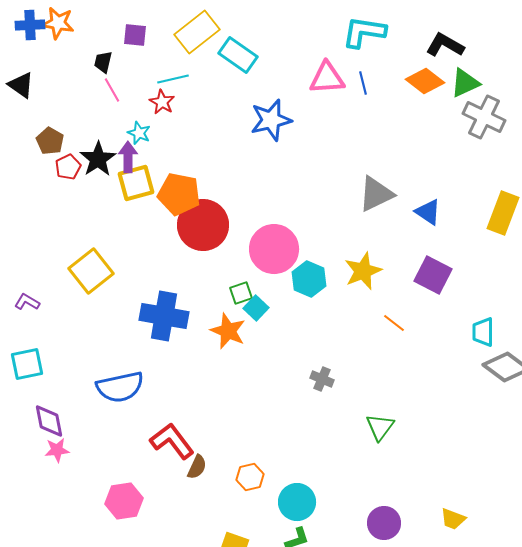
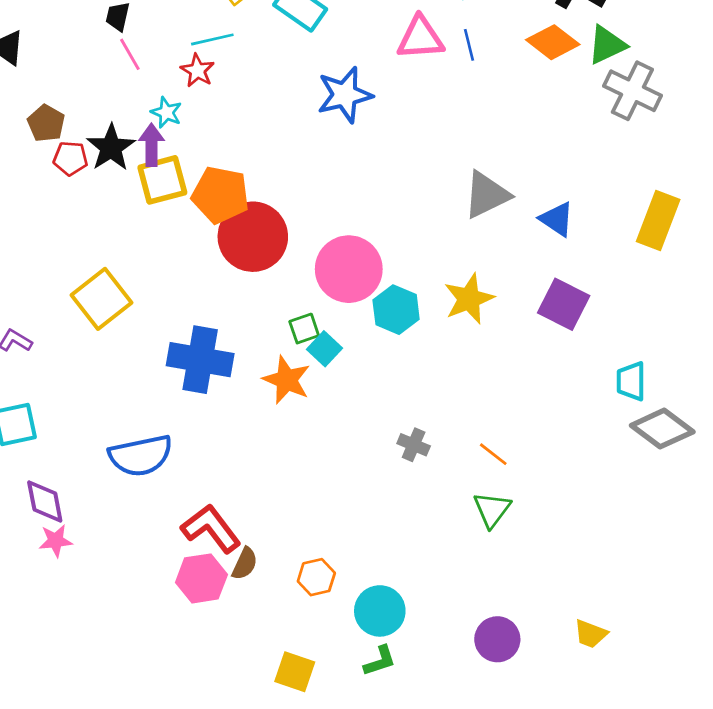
red pentagon: (68, 167) -> (70, 158), turned 30
orange line: (394, 323) -> (493, 454), moved
pink hexagon: (124, 501) -> (201, 578), moved

